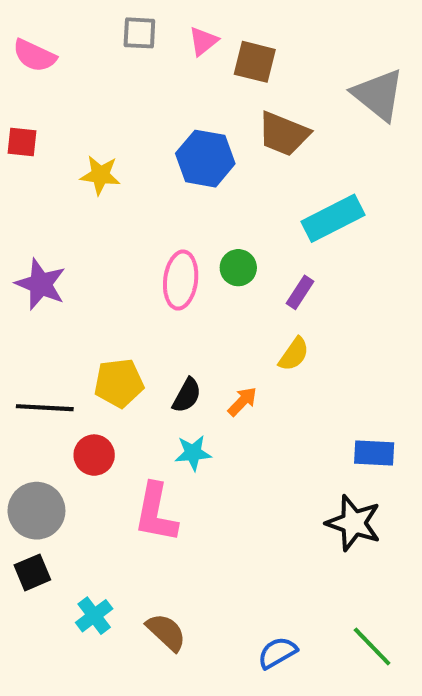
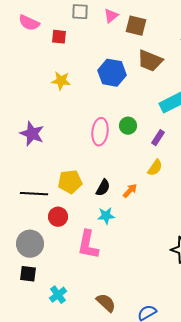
red square: (22, 142) -> (59, 37), moved
black square: (32, 572) -> (28, 274), turned 30
brown semicircle: (166, 632) -> (106, 303), moved

